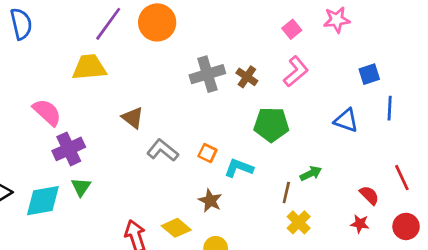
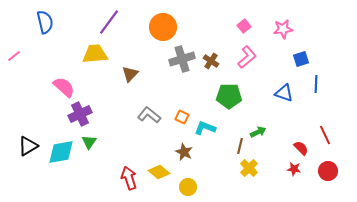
pink star: (337, 20) -> (283, 29), moved
orange circle: (157, 22) -> (163, 27), moved
brown triangle: (133, 118) -> (130, 74), moved, turned 36

